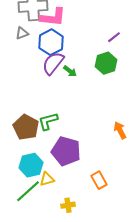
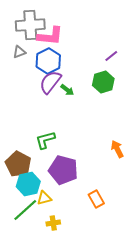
brown pentagon: (26, 127) -> (18, 164), moved
yellow cross: (68, 205) -> (53, 223), moved

